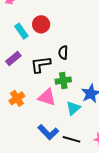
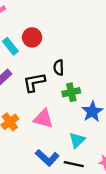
green cross: (63, 81) -> (71, 92), moved
cyan triangle: (73, 108) -> (77, 140), moved

